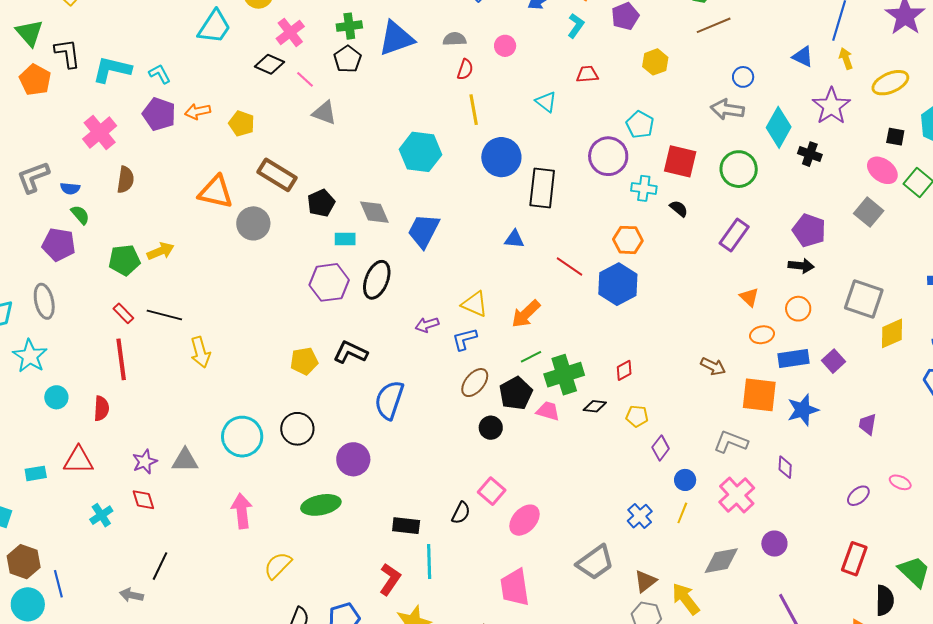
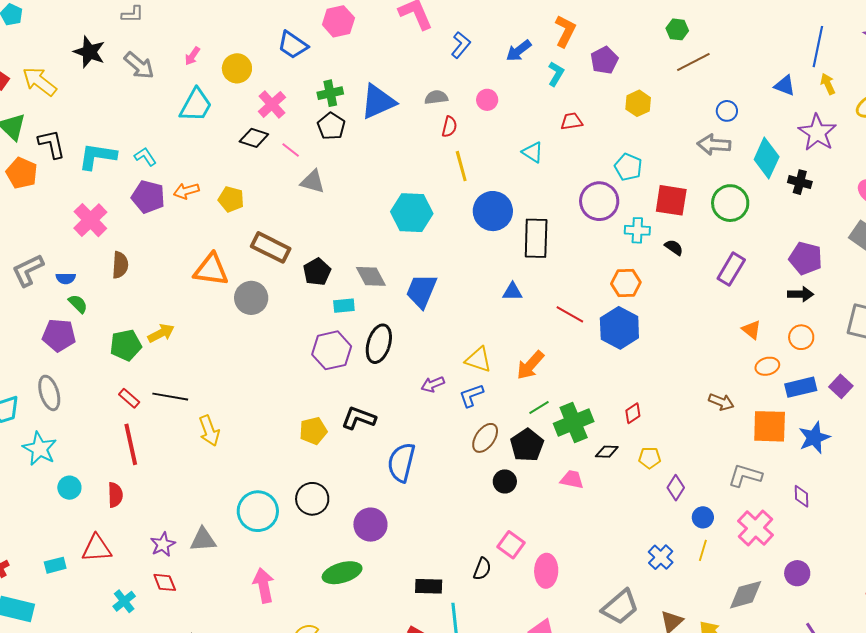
pink trapezoid: (548, 411) -> (572, 479), moved
pink ellipse: (524, 520) -> (546, 571), turned -36

